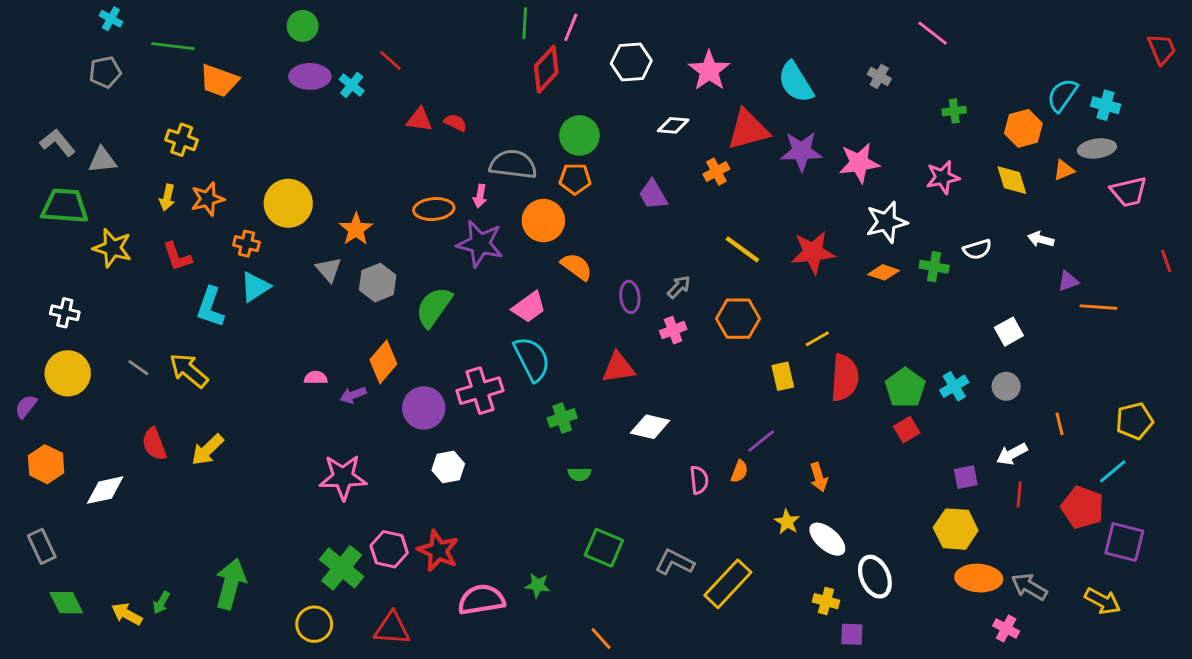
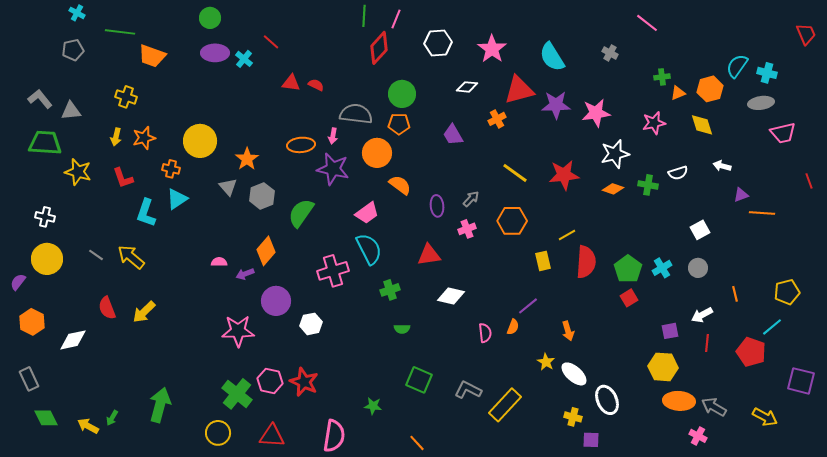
orange triangle: (1064, 170) -> (678, 93), moved
purple circle: (424, 408) -> (276, 301), moved
purple square: (1124, 542) -> (801, 381), moved
pink semicircle: (481, 600) -> (334, 436), moved, turned 108

